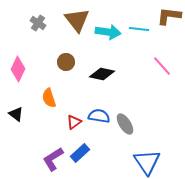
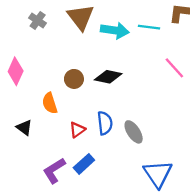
brown circle: (66, 62) -> (74, 79), moved
black triangle: (16, 114) -> (24, 127), moved
blue semicircle: (99, 116) -> (105, 123), turned 75

